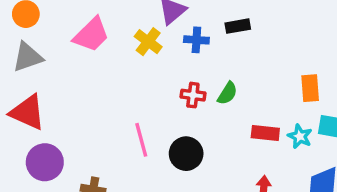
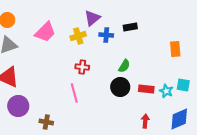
yellow cross: (148, 42) -> (78, 36), turned 35
orange rectangle: (310, 88) -> (175, 49), moved
red cross: (193, 95) -> (82, 67), moved
black circle: (186, 154) -> (120, 87), moved

